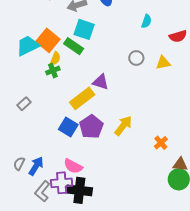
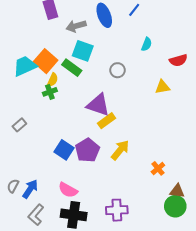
gray circle: (136, 58) -> (118, 70), moved
purple triangle: (101, 82) -> (98, 105), size x1.4
yellow rectangle: (82, 98) -> (107, 121), moved, size x0.7
purple cross: (62, 183) -> (117, 210), moved

